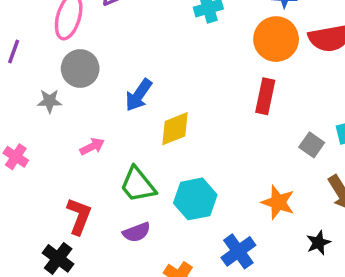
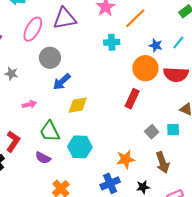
gray circle: (80, 69) -> (50, 58), moved
orange star: (278, 202) -> (126, 159), turned 30
purple semicircle: (137, 232) -> (43, 158), turned 35
blue cross: (238, 251) -> (110, 183), moved

